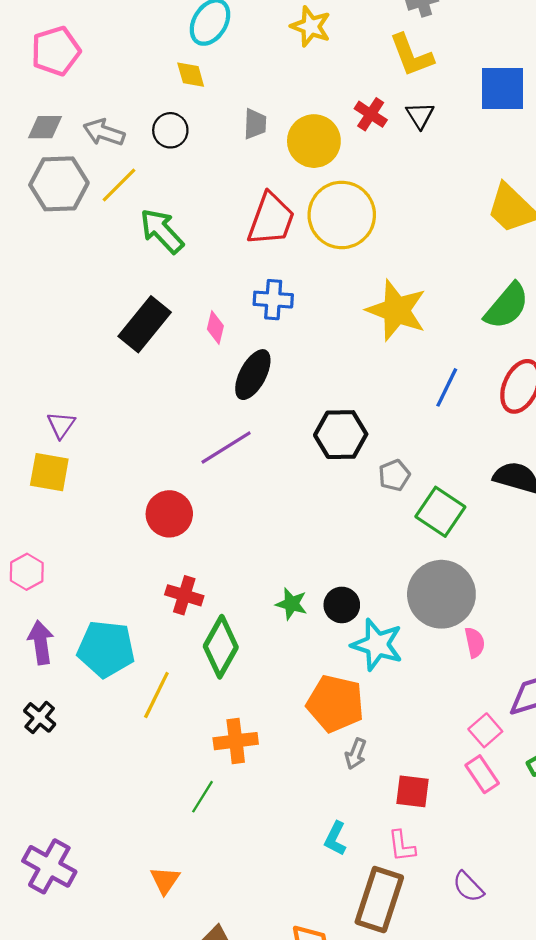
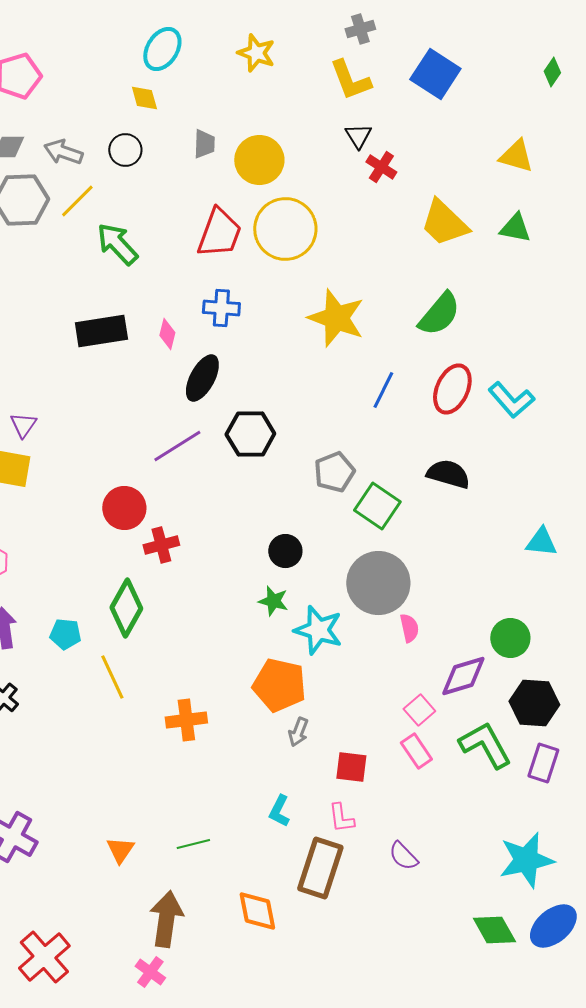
blue square: (502, 89) -> (435, 74), moved, turned 33
red cross: (371, 114) -> (381, 167), moved
black rectangle: (145, 324) -> (101, 331), turned 42
black hexagon: (341, 435) -> (250, 434), moved
gray pentagon: (394, 475) -> (334, 472), size x1.4
red cross: (184, 595) -> (161, 545), moved, turned -32
green star: (291, 604) -> (273, 601), moved
black circle: (342, 605) -> (285, 551), moved
green diamond: (221, 647) -> (126, 608), moved
cyan pentagon: (106, 649) -> (65, 634), size x0.6
yellow line: (156, 695) -> (112, 677), turned -51
green line: (202, 797) -> (193, 844), moved, turned 44

